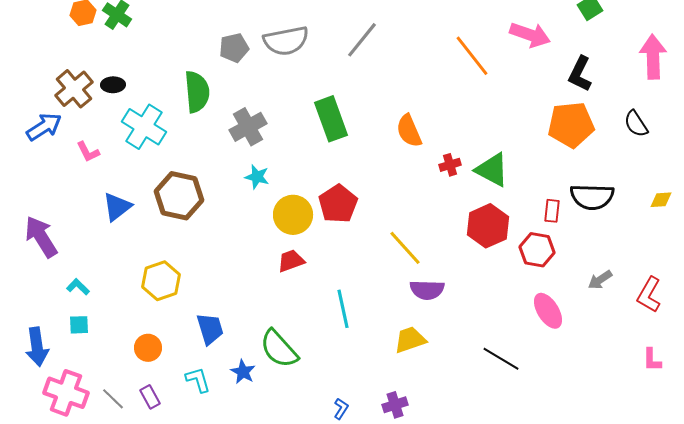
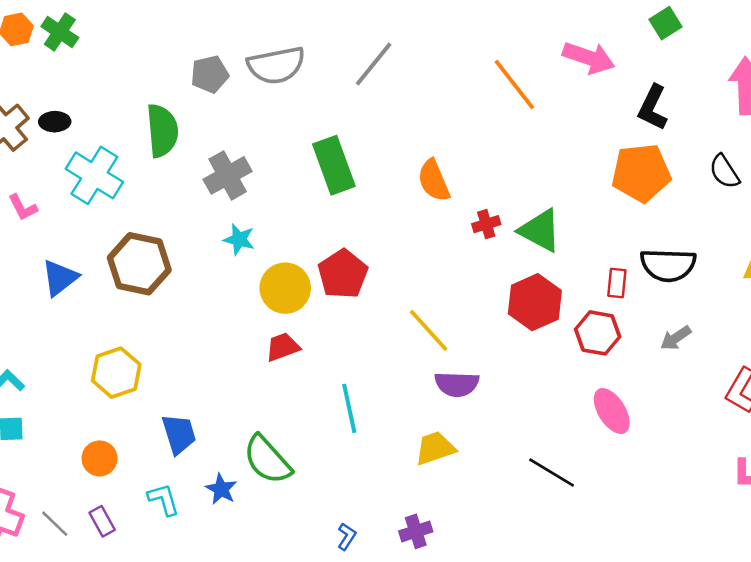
gray arrow: (600, 280) -> (676, 338), moved

